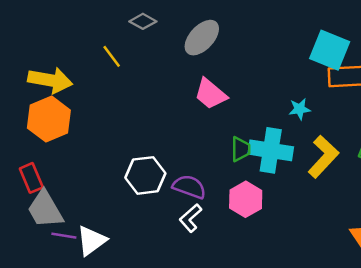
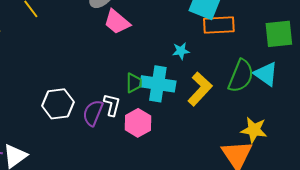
pink trapezoid: (211, 94) -> (117, 22), moved
purple semicircle: (189, 187) -> (93, 113), turned -88
white L-shape: (191, 218) -> (112, 105), moved, turned 145

